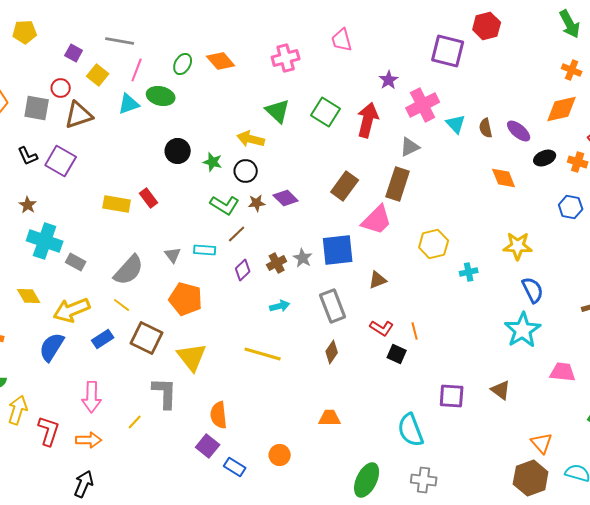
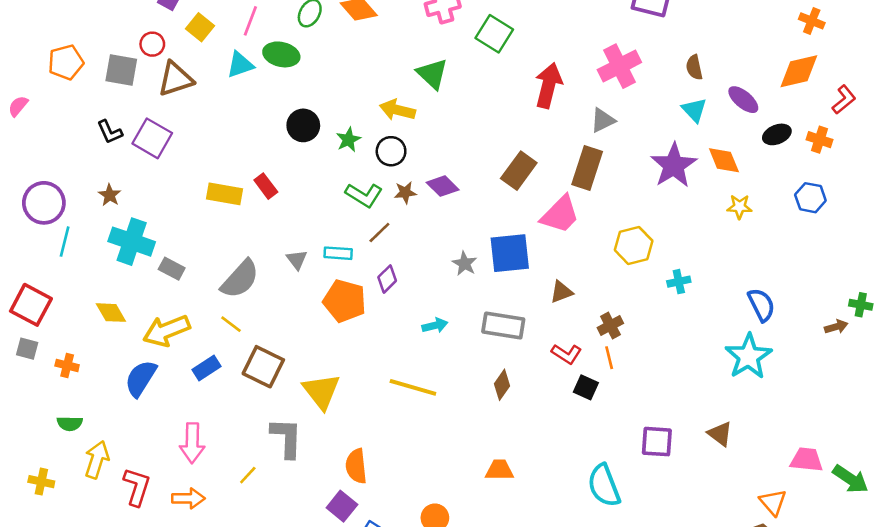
purple star: (389, 80) -> (674, 165), moved, size x1.8
green square: (326, 112) -> (494, 34), moved
cyan triangle: (456, 124) -> (694, 110), moved
brown semicircle: (486, 128) -> (694, 67), moved
green star: (213, 162) -> (348, 140), turned 30
yellow star: (518, 246) -> (739, 207), moved, size x0.7
brown cross: (277, 263) -> (610, 325), moved
orange pentagon: (186, 299) -> (345, 301), moved
gray rectangle: (333, 306) -> (503, 325), turned -60
pink trapezoid: (563, 372) -> (807, 460), moved

